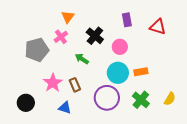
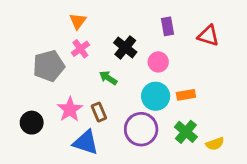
orange triangle: (68, 17) -> (78, 21), moved
yellow semicircle: (170, 99) -> (215, 144), moved, turned 40
black circle: (26, 103) -> (32, 123), moved
blue triangle: (65, 108) -> (86, 142), size x1.5

